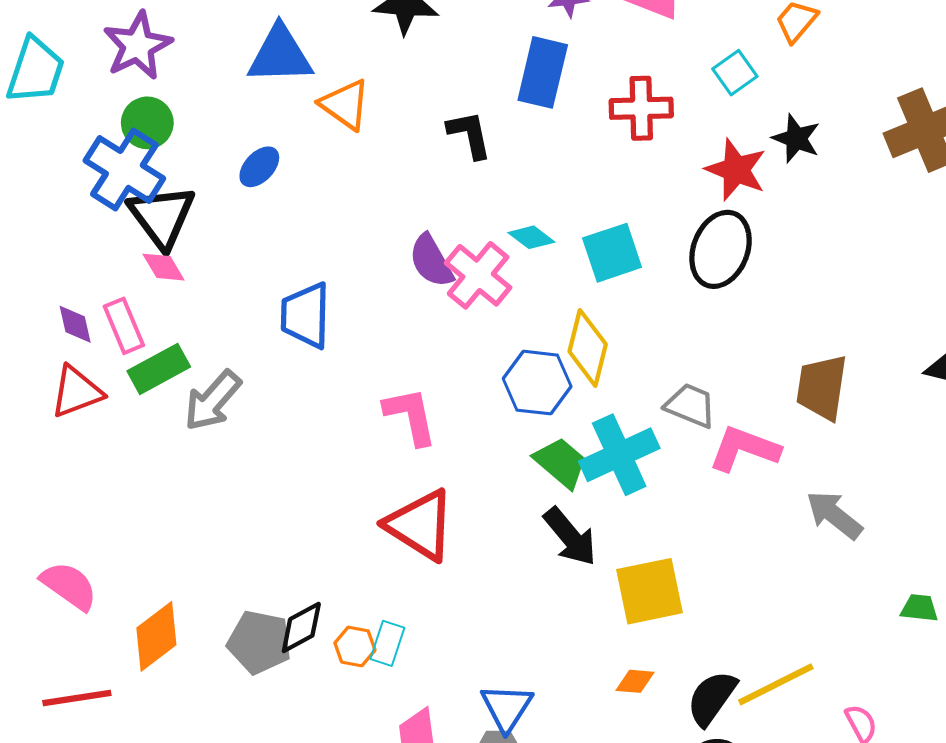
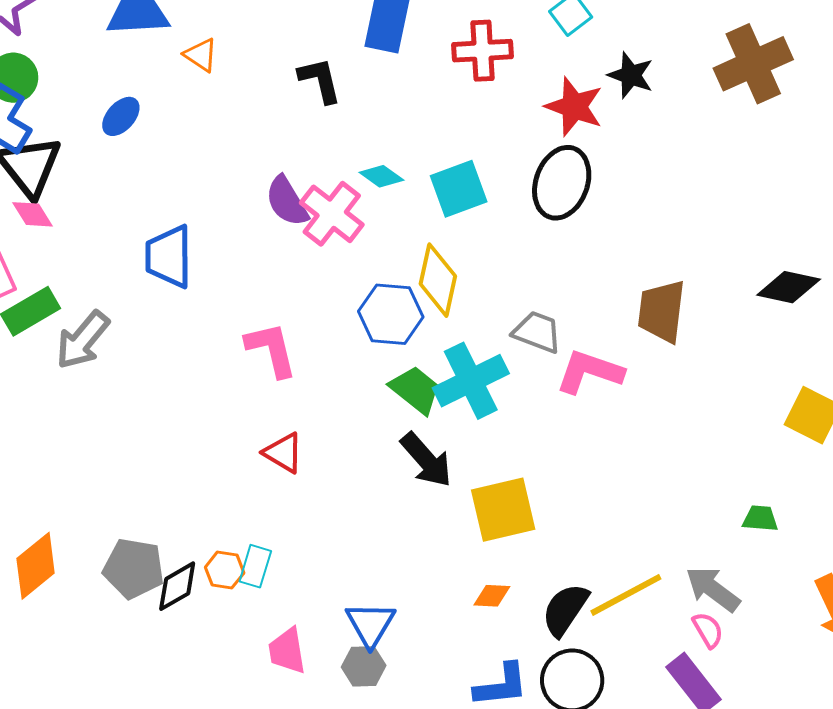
orange triangle: (345, 105) -> (201, 55), size x0.7
gray arrow: (834, 515) -> (713, 589), moved
red triangle: (420, 525) -> (283, 453), size x0.6
black diamond: (301, 627) -> (177, 586), moved

